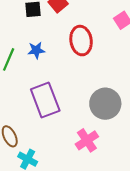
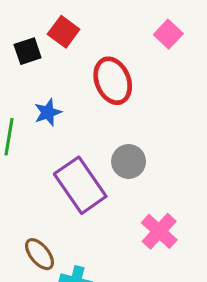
gray circle: (105, 104) -> (129, 161), moved, size x0.7

